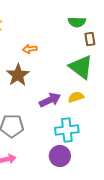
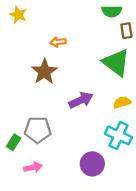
yellow semicircle: (76, 97) -> (122, 102), moved
cyan cross: (67, 130) -> (118, 135), moved, turned 30

